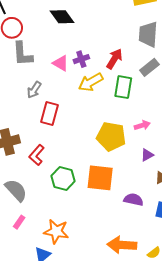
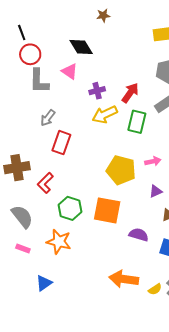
pink triangle: (61, 63) -> (70, 71), moved
pink rectangle: (19, 222) -> (23, 249), turned 72
orange star: (56, 231) -> (59, 242), moved

